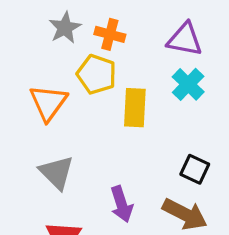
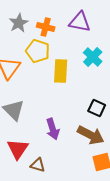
purple triangle: (185, 39) -> (80, 22), moved

